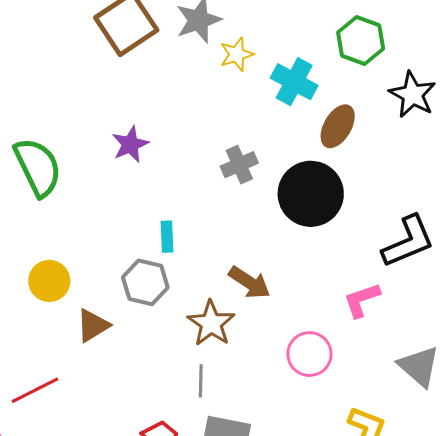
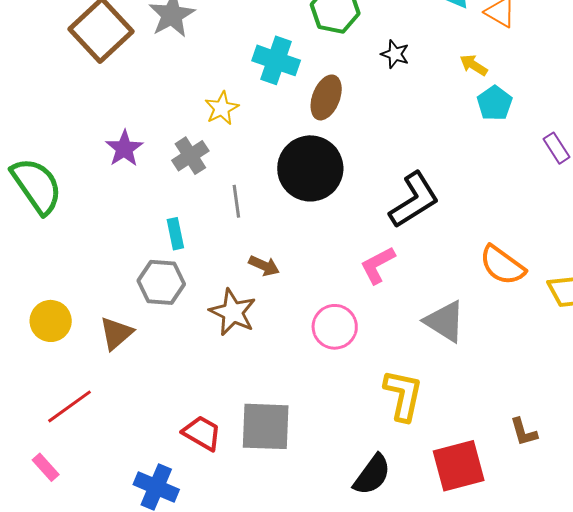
yellow star: (237, 54) -> (222, 108), moved
black star: (413, 95) -> (395, 54), size x0.6
gray cross: (239, 165) -> (190, 156), moved
yellow circle: (49, 281) -> (51, 321), moved
brown arrow: (250, 282) -> (264, 266), size x0.7
gray line: (201, 381) -> (236, 201), moved

